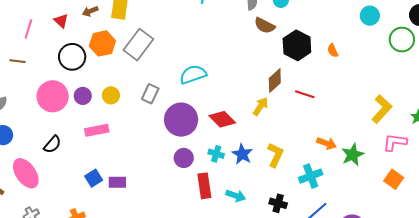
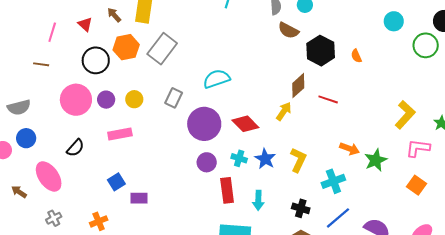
brown arrow: (90, 11) -> (114, 15), turned 70
purple rectangle: (117, 182) -> (139, 198), moved
cyan arrow: (236, 196) -> (258, 200), turned 72

